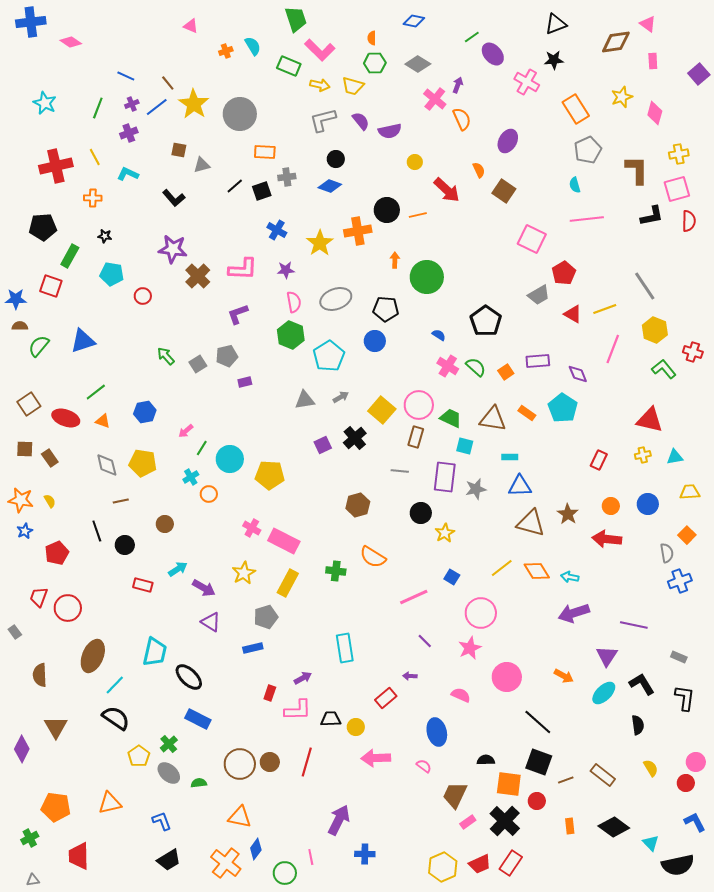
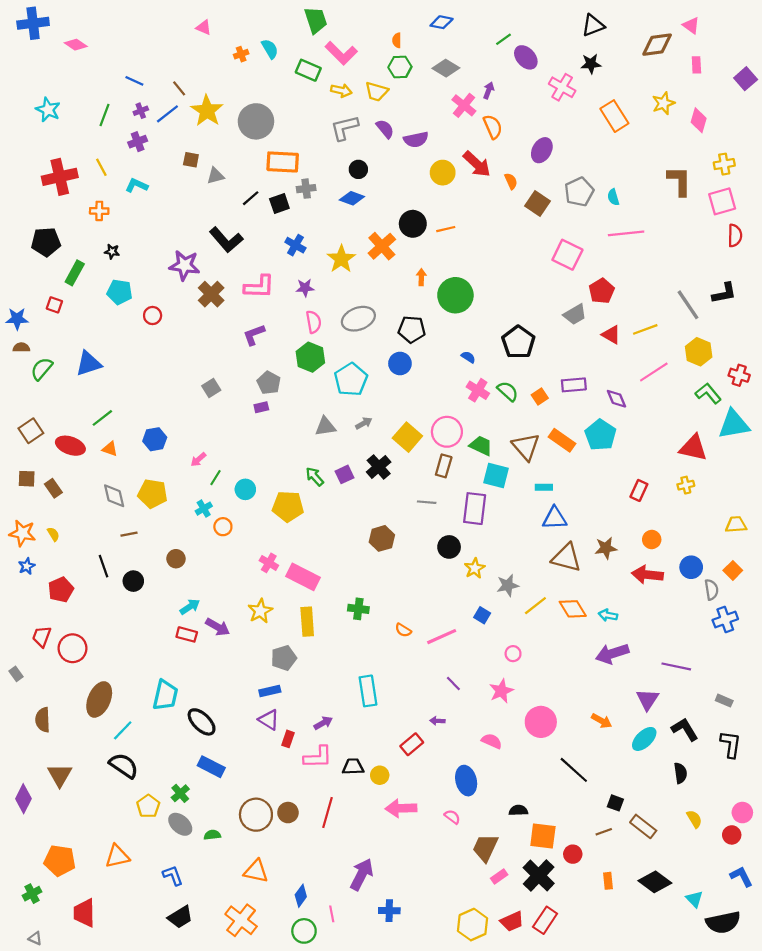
gray pentagon: (588, 150) -> (579, 192), moved
orange rectangle: (265, 152) -> (283, 162), size x1.4
yellow circle: (415, 162) -> (443, 173), size x1.5
red arrow: (447, 190) -> (477, 164), moved
black L-shape: (174, 198) -> (226, 240), moved, size x1.4
black L-shape: (652, 216) -> (724, 293), moved
orange cross: (358, 231) -> (382, 246), turned -32
red square: (51, 286) -> (54, 305), size x0.7
pink line: (613, 349) -> (654, 372), turned 36
green arrow: (166, 356) -> (315, 477), moved
gray pentagon: (227, 356) -> (269, 383), moved, turned -30
orange rectangle: (527, 413) -> (562, 440), size x1.4
brown triangle: (493, 419) -> (526, 447), turned 40
cyan square: (465, 446) -> (496, 476), size x1.4
cyan triangle: (675, 457) -> (734, 424), moved, size x1.8
cyan circle: (230, 459) -> (245, 489), size x0.7
gray star: (476, 489) -> (508, 585), moved
blue circle: (648, 504) -> (691, 567), moved
brown star: (568, 514) -> (606, 548), turned 30
orange semicircle: (373, 557) -> (403, 630), moved, size x0.6
yellow rectangle: (288, 583) -> (307, 622), turned -32
red rectangle: (143, 585) -> (187, 634), moved
pink circle: (481, 613) -> (513, 654), size x0.5
purple triangle: (211, 622) -> (269, 720), moved
black square: (539, 762) -> (615, 803), moved, size x0.6
blue diamond: (256, 849) -> (301, 896), moved
gray triangle: (33, 880) -> (35, 938), turned 32

